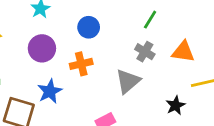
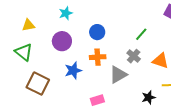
orange cross: (81, 64) -> (98, 57), moved
blue star: (50, 91) -> (73, 70), moved

